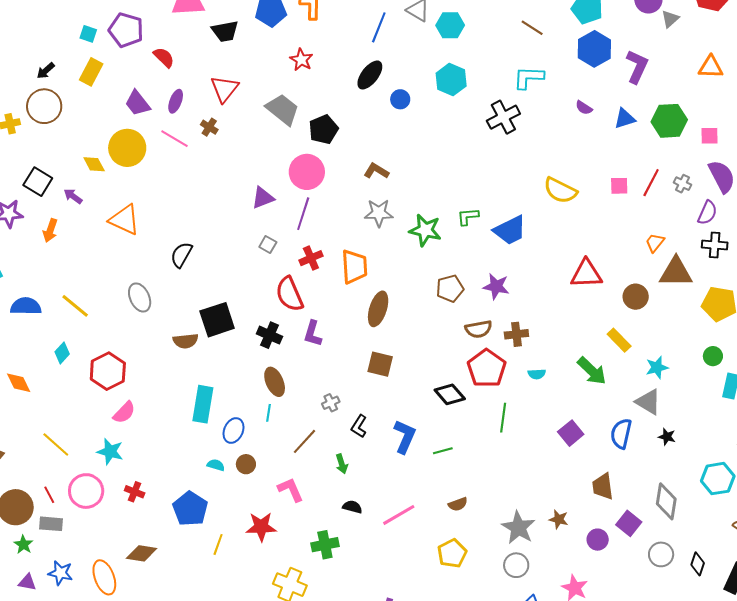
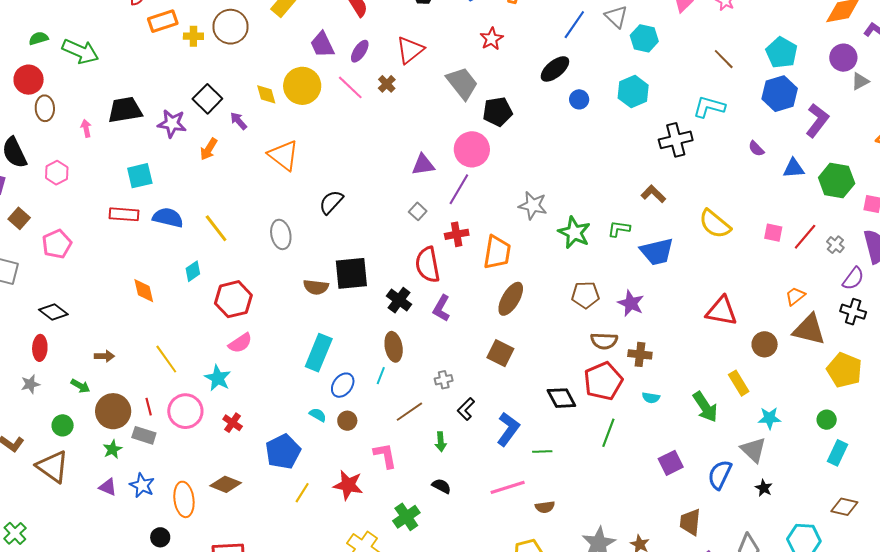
brown L-shape: (376, 171) -> (653, 194), moved
pink line: (399, 515) -> (508, 487), moved
green cross: (325, 545) -> (406, 517), turned -36

